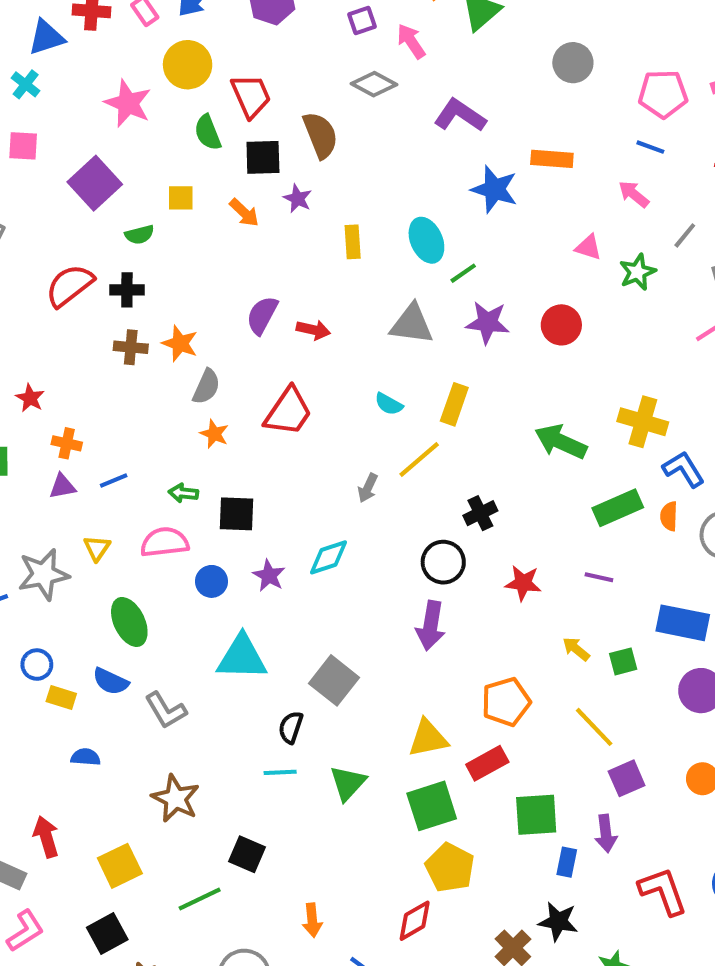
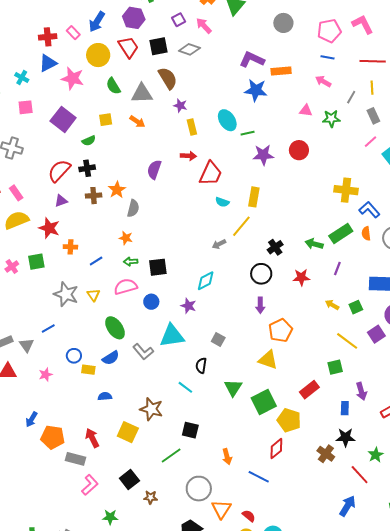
blue triangle: (46, 37) -> (48, 63), moved
red trapezoid: (251, 96) -> (128, 47), moved
purple L-shape: (460, 115) -> (252, 59), moved
black square: (263, 157) -> (159, 46), moved
purple star: (298, 199) -> (180, 106), moved
green star: (637, 272) -> (331, 119), turned 30
green line: (463, 273) -> (248, 133), turned 32
gray triangle: (412, 324) -> (142, 94), moved
red arrow: (313, 330) -> (188, 156), moved
orange star: (180, 343) -> (117, 190), turned 30
red star: (30, 398) -> (49, 228), size x1.5
red trapezoid: (288, 412) -> (211, 174), moved
orange star: (214, 434) -> (126, 238), moved
green arrow: (561, 442) -> (314, 244), moved, size x0.7
purple triangle: (62, 486) -> (61, 201), moved
gray arrow: (368, 488) -> (219, 244), turned 48
gray star: (43, 574) -> (66, 294), moved, turned -30
purple star: (269, 576) -> (188, 306), moved
purple line: (599, 577) -> (337, 269), turned -72
purple arrow: (431, 626) -> (260, 305), size x0.7
gray square: (334, 680) -> (218, 339), size x0.6
blue semicircle: (111, 681) -> (111, 358), turned -48
orange pentagon: (506, 702) -> (281, 330), moved
gray L-shape: (166, 710) -> (143, 352), moved
yellow triangle: (428, 738) -> (268, 360), turned 40
red rectangle: (487, 763) -> (309, 390), moved
cyan line: (280, 772) -> (185, 387), moved, turned 49
purple square: (627, 778) -> (376, 334), moved
green square: (432, 806) -> (264, 402), moved
green square: (536, 815) -> (335, 367), moved, size x0.7
yellow square: (120, 866) -> (128, 432), moved, turned -30

